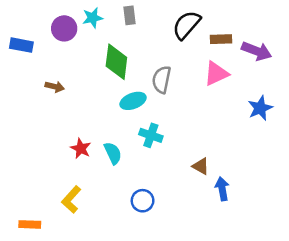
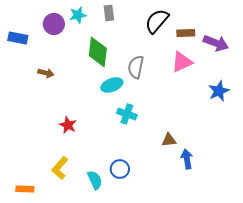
cyan semicircle: (113, 153) -> (95, 180), moved
brown triangle: (201, 166) -> (169, 140), turned -35

